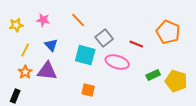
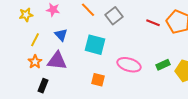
gray square: (104, 38) -> (114, 16), moved
red line: (136, 44) -> (153, 23), moved
pink ellipse: (117, 62) -> (129, 65), moved
black rectangle: (15, 96) -> (43, 86), moved

